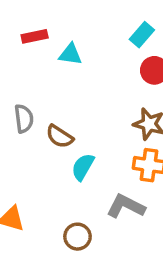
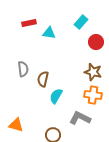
cyan rectangle: (142, 35) -> (81, 22), moved
brown semicircle: (60, 136) -> (43, 79), turned 70

